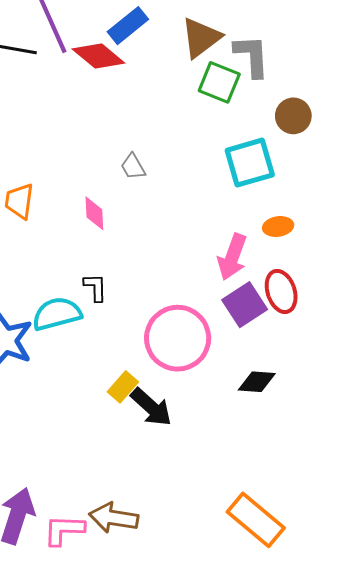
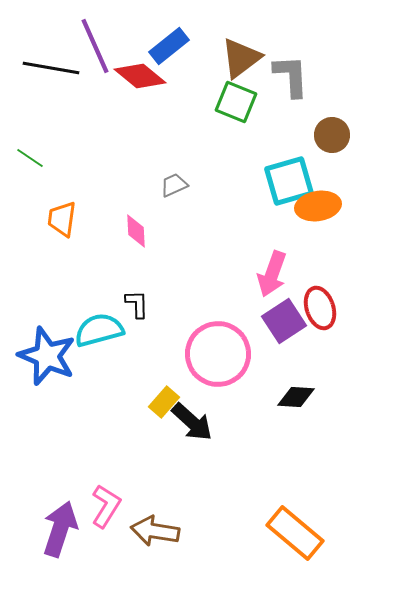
green square: (219, 82) -> (236, 102), moved
gray trapezoid: (133, 167) -> (174, 185), turned 96
orange ellipse: (278, 227) -> (318, 206), moved, size x1.5
pink L-shape: (64, 530) -> (106, 506), moved, turned 120

